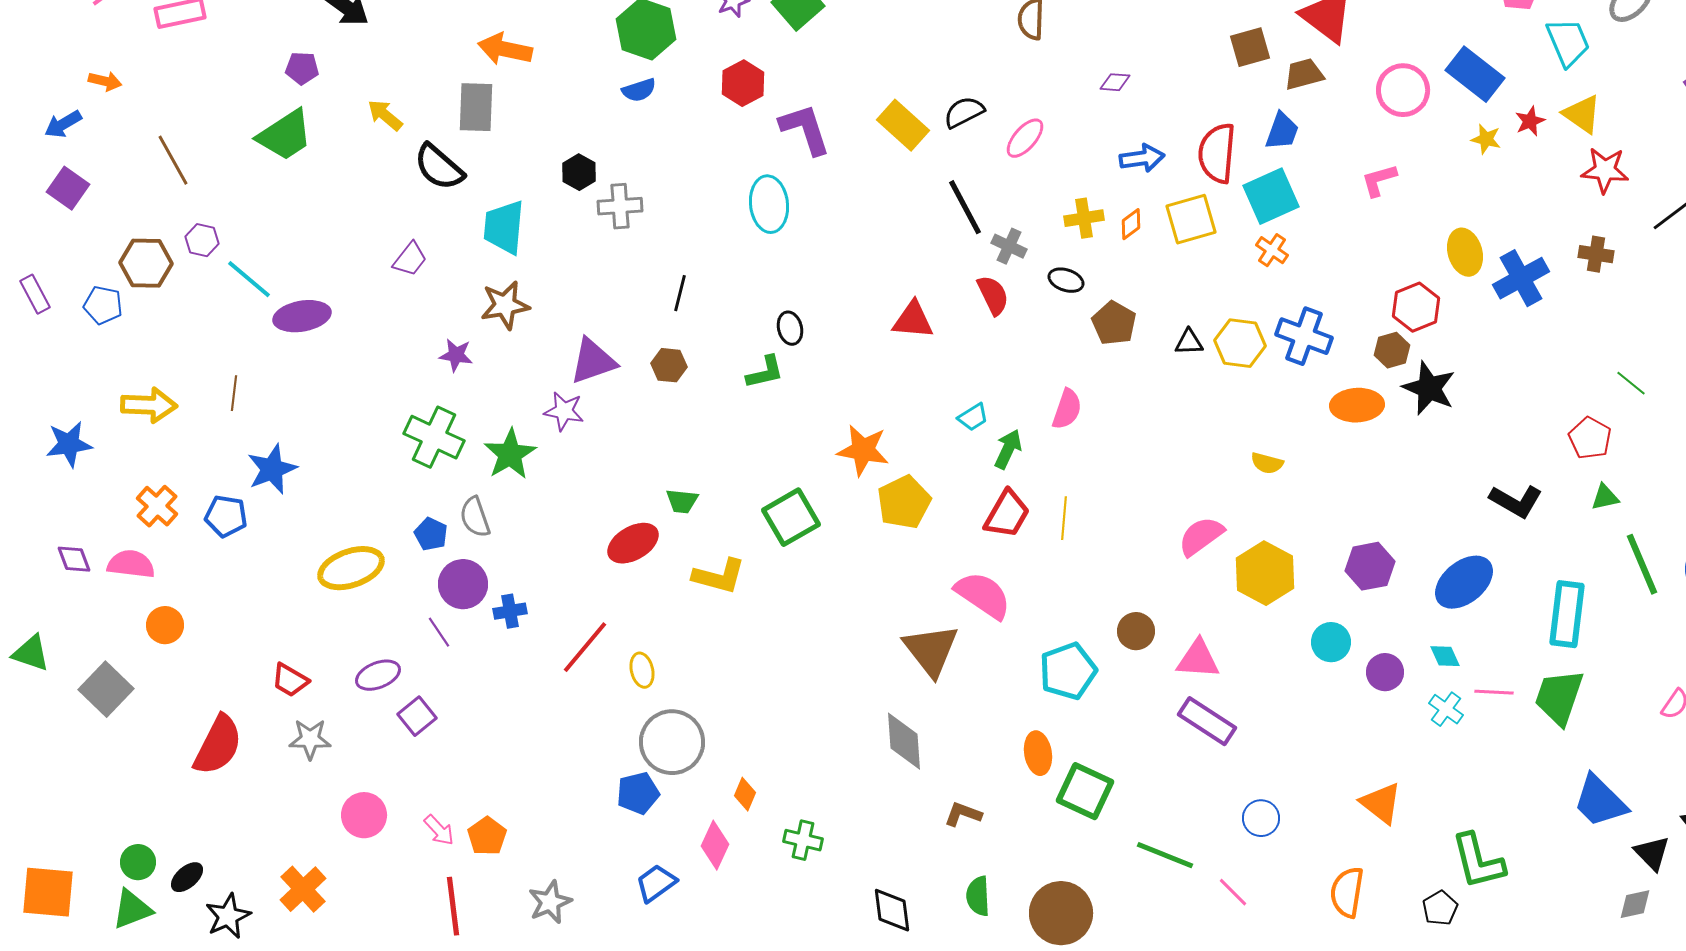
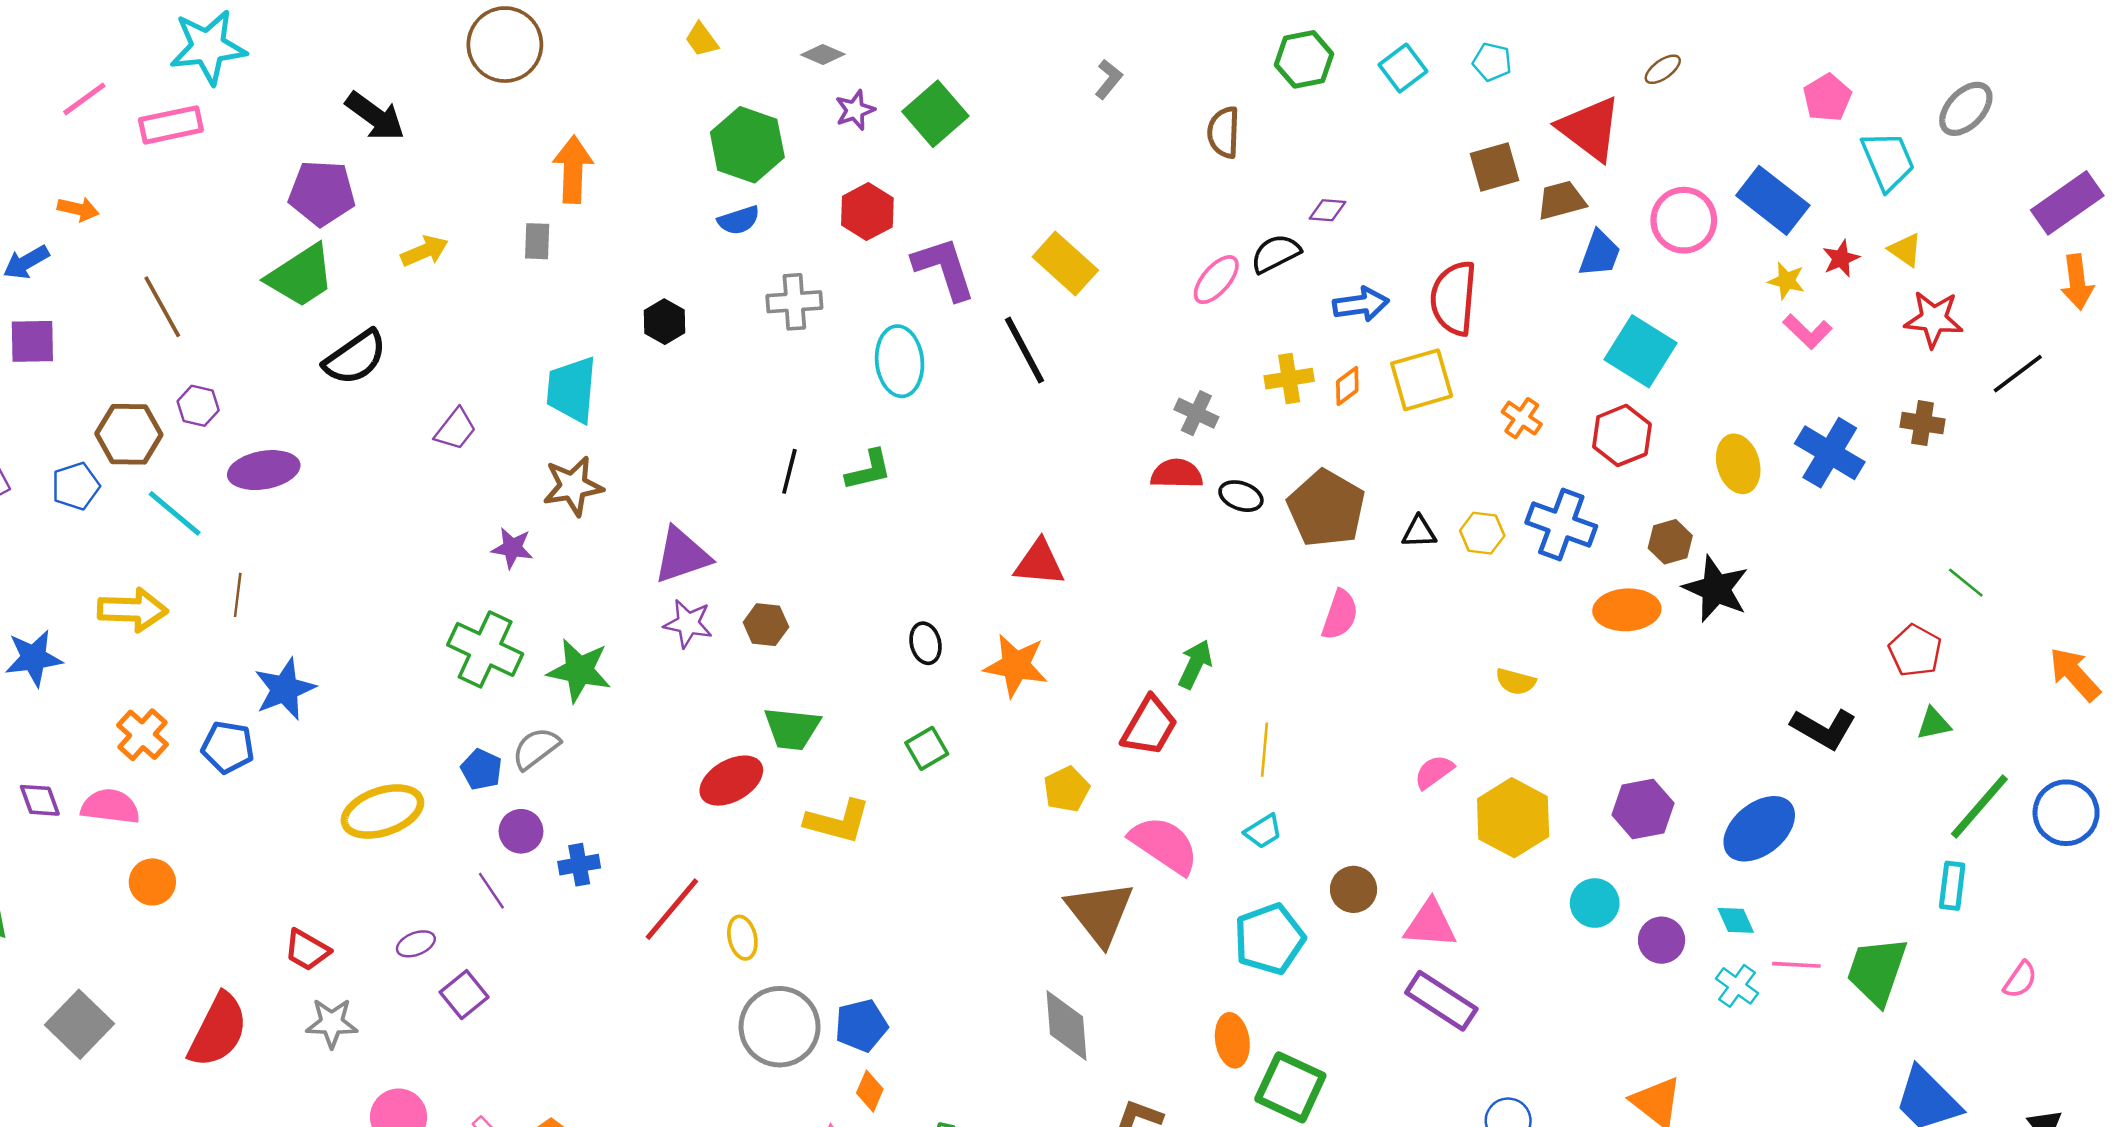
orange arrow: (505, 49) -> (573, 169), turned 80
purple pentagon: (302, 68) -> (322, 193), size x1.6
gray rectangle: (476, 107) -> (537, 241), size x0.6
black semicircle: (964, 112) -> (1276, 254), moved
yellow triangle: (1582, 114) -> (1905, 250), size x0.7
yellow arrow: (385, 115) -> (425, 251), turned 117
blue trapezoid: (1282, 131) -> (1600, 254), moved
black semicircle: (439, 167) -> (355, 357), moved, turned -76
pink L-shape: (1379, 180) -> (1807, 332), moved, turned -120
purple square: (68, 188) -> (32, 341), turned -36
cyan square: (1271, 196) -> (1640, 351), moved, turned -34
gray cross: (620, 206) -> (794, 302), moved
black line: (965, 207) -> (1024, 350), moved
yellow ellipse: (1465, 252) -> (1738, 464), moved
blue cross: (1521, 278) -> (1830, 453), turned -30
cyan line: (249, 279) -> (175, 513), moved
black ellipse: (1066, 280) -> (1241, 496), moved
red semicircle: (993, 295) -> (1177, 474), turned -63
blue pentagon: (103, 305) -> (76, 486), turned -30
red hexagon: (1416, 307) -> (1622, 435), moved
purple ellipse: (302, 316) -> (264, 470), moved
red triangle: (913, 320) -> (1039, 563), moved
brown pentagon: (1114, 323) -> (1326, 508), size x1.4
black ellipse: (790, 328) -> (926, 643), moved
yellow hexagon: (1240, 343) -> (1482, 533), size x0.7
brown hexagon: (669, 365) -> (766, 625), moved
green L-shape: (765, 372) -> (869, 470), moved
pink semicircle: (1067, 409) -> (1340, 615), moved
purple star: (564, 411) -> (688, 623), moved
cyan trapezoid: (973, 417) -> (1263, 831), moved
green star: (510, 454) -> (579, 670), turned -30
green trapezoid: (682, 501) -> (792, 729), size x1.4
yellow pentagon: (904, 502) -> (1067, 789), moved, size x0.7
red trapezoid: (1007, 514) -> (1149, 726), moved
gray semicircle: (475, 517) -> (536, 748), turned 72
green square: (791, 517) -> (927, 748), size x0.6
pink semicircle: (1201, 536) -> (1434, 772), size x0.7
green line: (1642, 564) -> (1979, 807), turned 64
purple circle: (463, 584) -> (521, 831), size x0.7
cyan rectangle: (1567, 614) -> (1952, 886), moved, size x0.6
purple ellipse: (378, 675) -> (416, 944), size x0.7
gray square: (106, 689) -> (79, 1024), moved
blue pentagon: (638, 793) -> (861, 1025), moved

